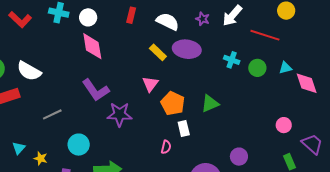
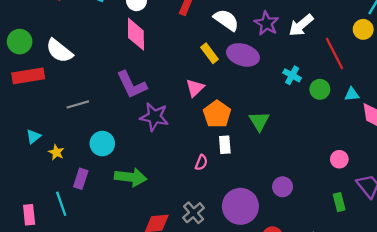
purple star: (203, 19) -> (266, 23), size x1.5
red line: (265, 35) -> (334, 54), turned 36
green triangle: (210, 104) -> (259, 121), turned -48

